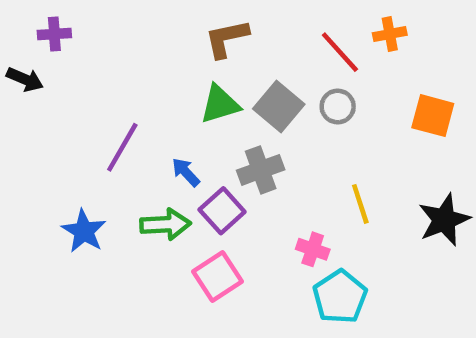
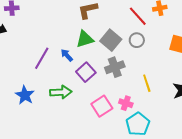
gray cross: (261, 170) -> (115, 67), moved
blue arrow: (186, 172) -> (67, 55), moved
purple square: (222, 211) -> (86, 72), moved
pink square: (218, 276) -> (102, 106), moved

